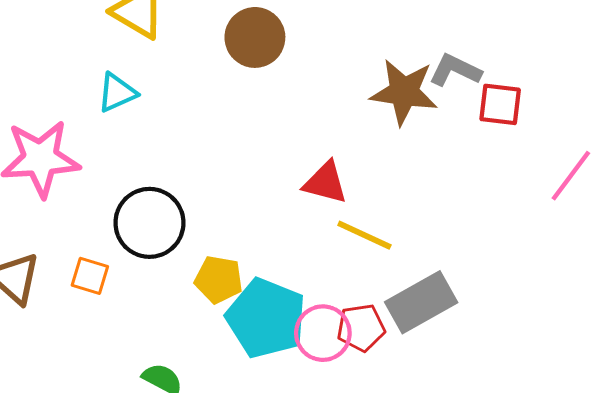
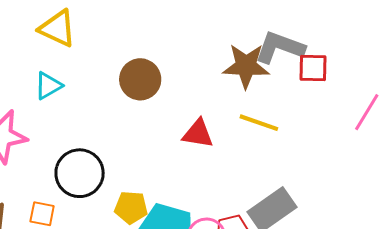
brown circle: (255, 37) -> (140, 79), moved
gray L-shape: (455, 70) -> (280, 47), size x1.4
yellow line: (364, 235) -> (259, 123), moved

